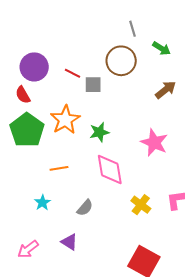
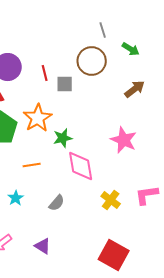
red line: (72, 73) -> (45, 73), turned 49
green star: (99, 132) -> (63, 138), moved
purple triangle: (69, 242) -> (43, 246), moved

